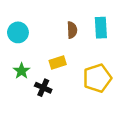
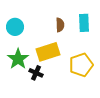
yellow rectangle: (58, 62) -> (48, 52), size x1.6
green star: (22, 71) -> (18, 59), size x1.5

